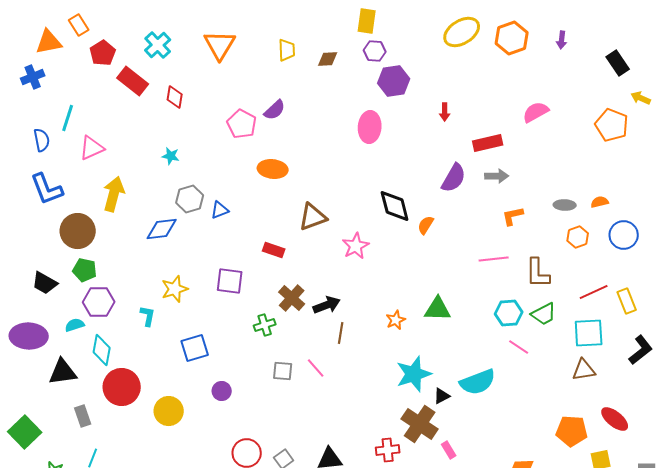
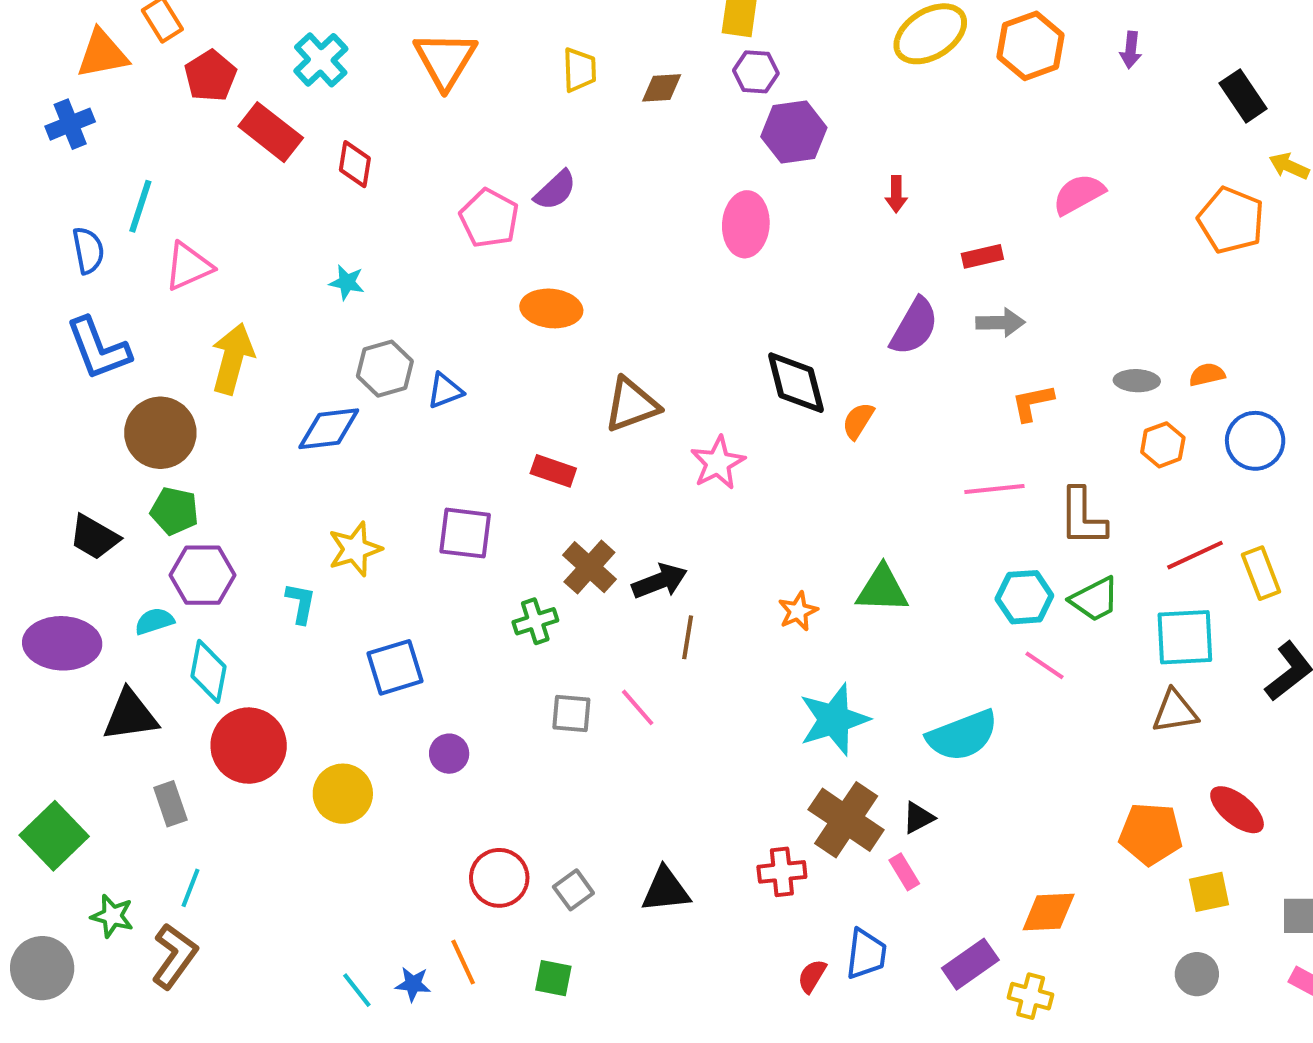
red rectangle: (488, 143) -> (982, 256), size x0.7
black triangle: (442, 396) -> (918, 818), moved

